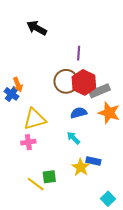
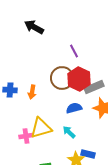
purple line: (79, 53) -> (74, 51), turned -32
orange arrow: (18, 85) -> (32, 92), moved, turned 32
blue cross: (12, 94) -> (10, 90), turned -32
yellow triangle: (35, 119) -> (41, 128), moved

